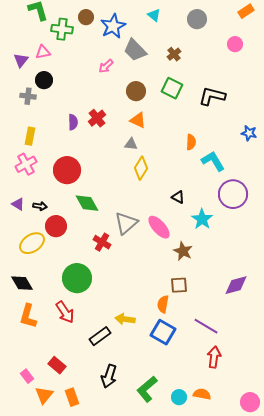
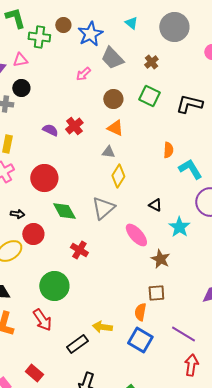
gray circle: (197, 19) -> (174, 27), size x1.5
purple semicircle: (73, 122) -> (50, 130), turned -63
gray triangle: (126, 223) -> (103, 208), moved

